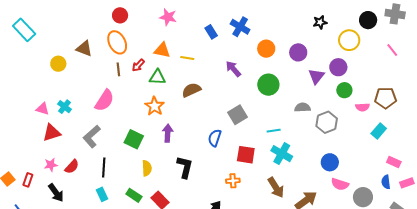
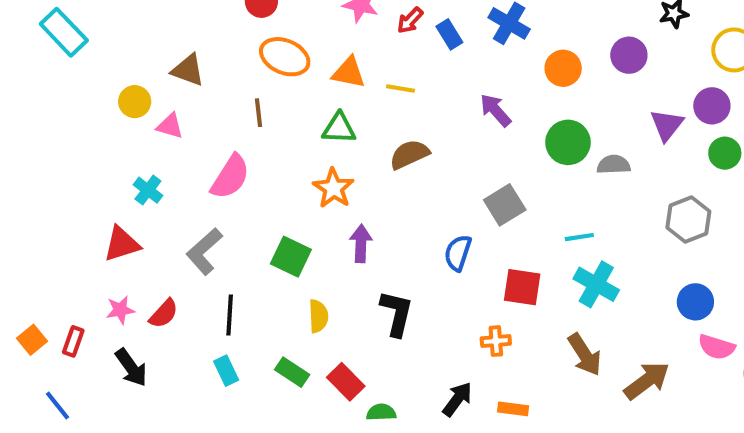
orange ellipse: (117, 42) -> (285, 57), moved, turned -40
purple circle: (298, 52) -> (629, 55), moved
red arrow: (138, 65) -> (410, 20), moved
gray semicircle: (303, 107) -> (614, 165), moved
pink triangle: (43, 109) -> (170, 126), moved

